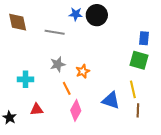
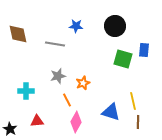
black circle: (97, 15) -> (115, 26), moved
green square: (139, 60) -> (123, 59), moved

